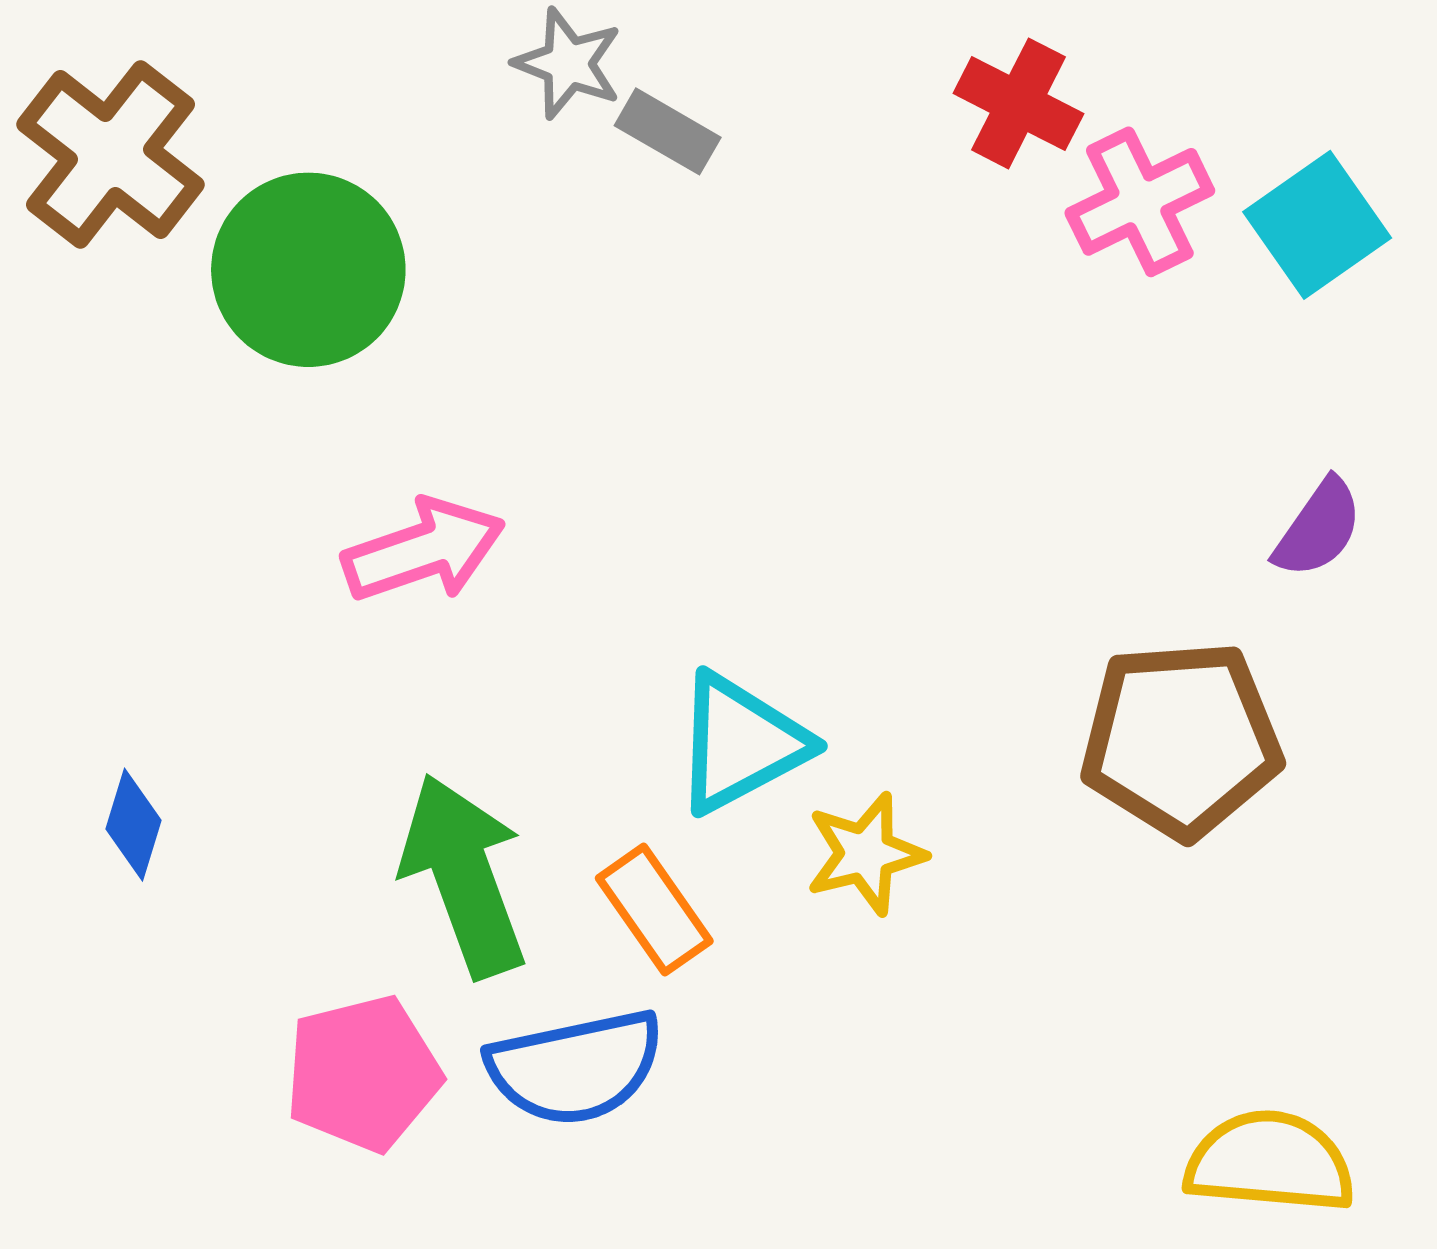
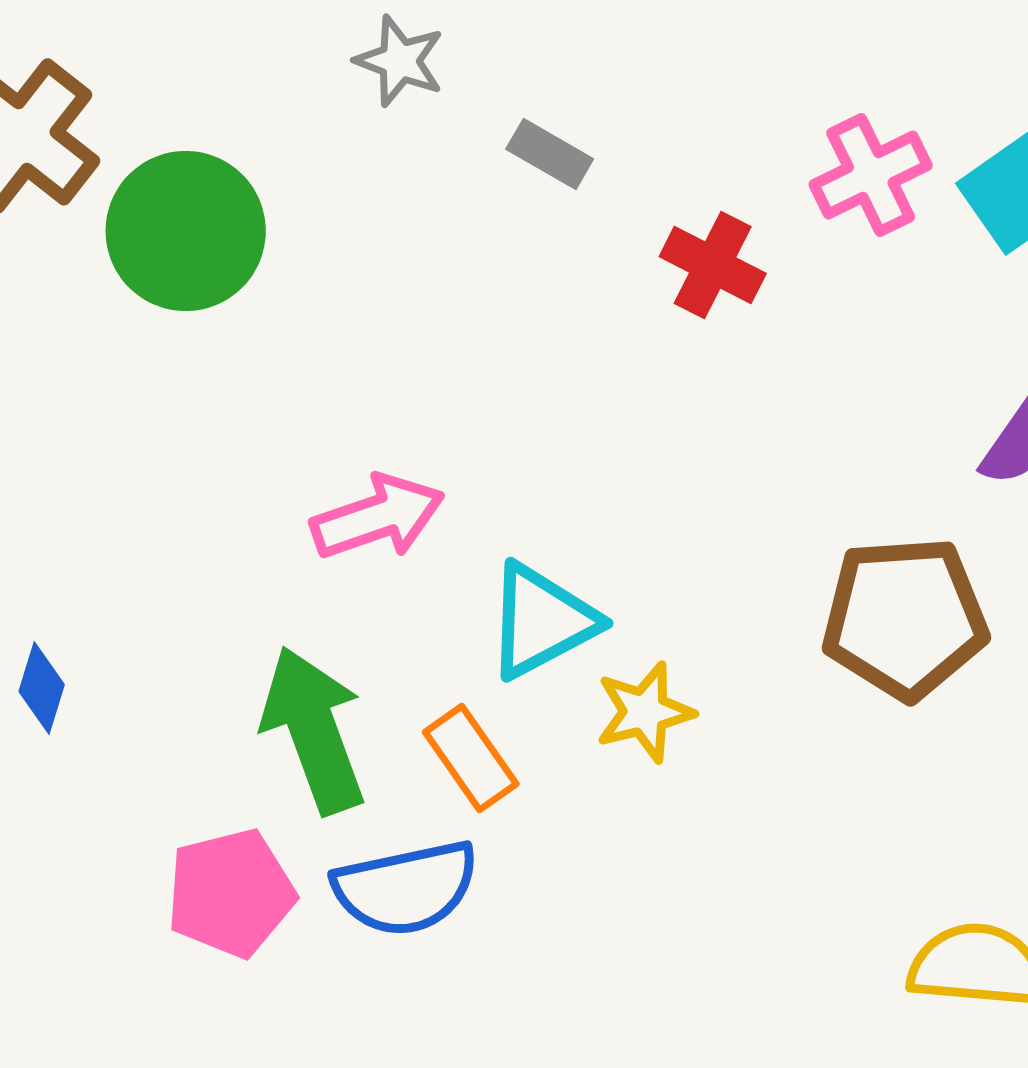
red cross: (1018, 103) -> (713, 265), moved
gray rectangle: (668, 131) -> (550, 154), moved
pink arrow: (424, 550) -> (378, 517), moved

